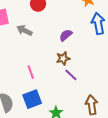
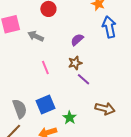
pink line: (31, 72) -> (45, 67), moved
brown arrow: (92, 105) -> (105, 109), turned 114

